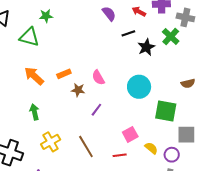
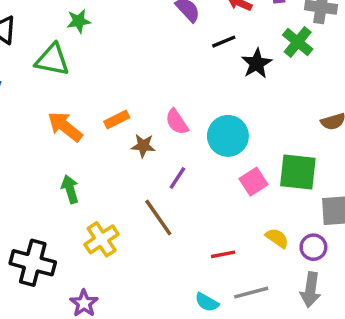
cyan circle: (139, 87) -> (228, 136), moved
pink square: (130, 134) -> (254, 182), moved
brown line: (86, 146) -> (158, 217), moved

